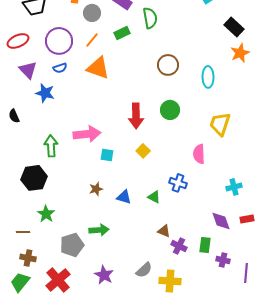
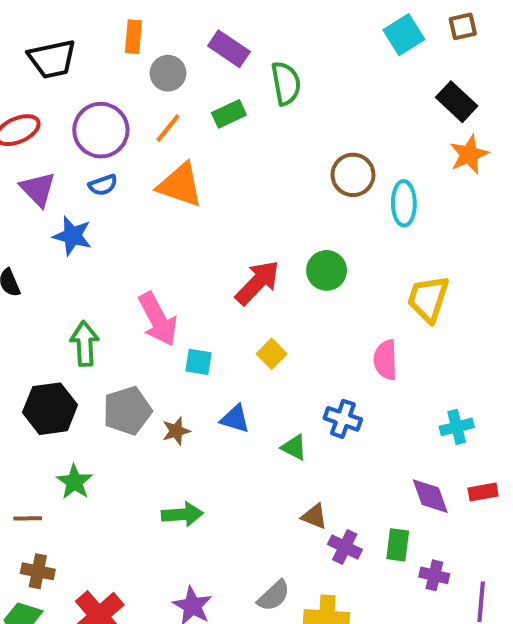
brown circle: (168, 65) -> (353, 175), moved
red arrow: (136, 116) -> (257, 283), turned -135
pink arrow: (87, 134) -> (158, 319), turned 68
blue triangle: (124, 197) -> (235, 419), moved
gray pentagon: (72, 245) -> (127, 411), moved

